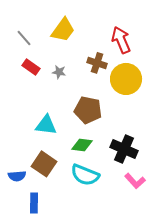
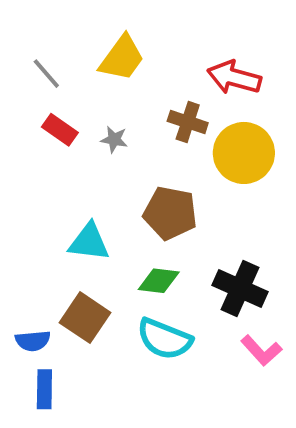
red arrow: (121, 40) -> (234, 77), turned -52
blue rectangle: (34, 203) -> (44, 389), moved

